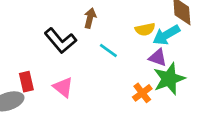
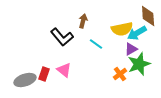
yellow semicircle: (145, 29) -> (122, 29), size x1.5
purple triangle: (158, 58) -> (131, 49), turned -48
red rectangle: (26, 82) -> (44, 74), moved, turned 32

